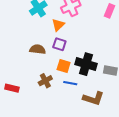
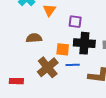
purple square: (59, 44) -> (75, 22), moved
brown cross: (45, 81) -> (48, 67), size x1.5

